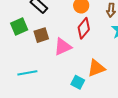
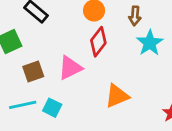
brown square: (41, 35) -> (33, 72), moved
cyan square: (78, 82) -> (52, 108), moved

